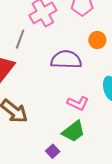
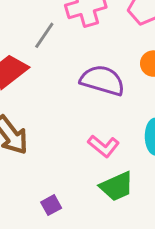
green trapezoid: (74, 131) -> (117, 186), moved

